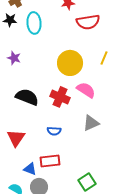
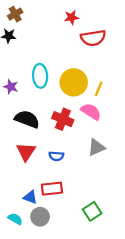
cyan ellipse: (34, 23) -> (40, 76), moved
purple star: (14, 58) -> (11, 87), moved
yellow line: (104, 58) -> (99, 89), moved
red triangle: (16, 138) -> (26, 152), moved

